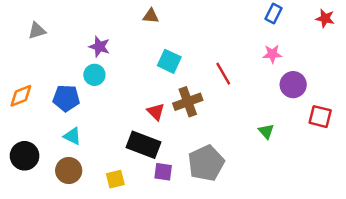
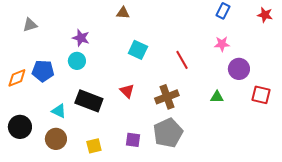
blue pentagon: (66, 98) -> (43, 71), moved
brown cross: (188, 102) -> (167, 97), moved
green triangle: (266, 131) -> (217, 97), moved, turned -48
black rectangle: (144, 145) -> (89, 101), moved

